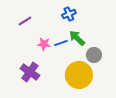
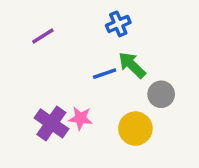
pink star: (44, 44) -> (81, 118), moved
yellow circle: (79, 75) -> (135, 129), size x0.7

